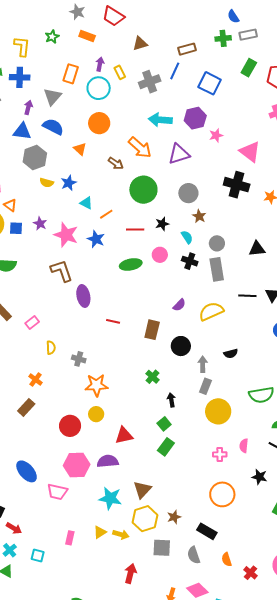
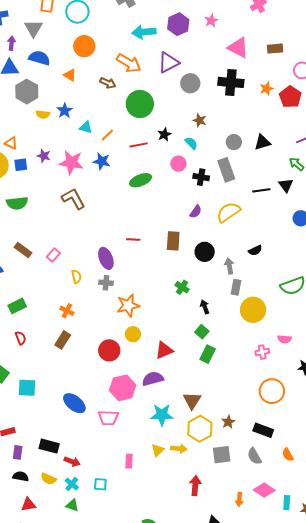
pink star: (216, 135) -> (211, 21), moved
gray circle: (188, 193) -> (190, 83), moved
gray circle: (217, 243) -> (234, 142), moved
pink circle: (160, 255) -> (178, 164), moved
black cross: (190, 261) -> (201, 177), moved
purple ellipse: (83, 296) -> (106, 258), moved
pink semicircle: (244, 446) -> (284, 339), turned -80

